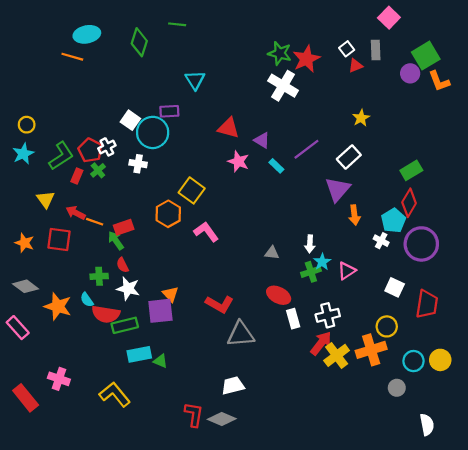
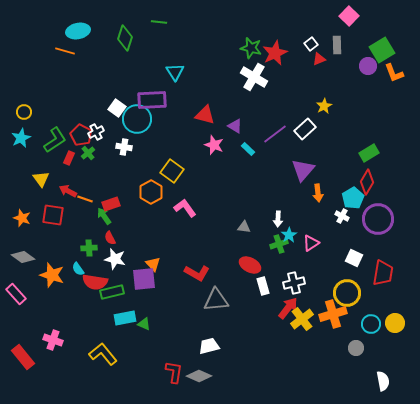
purple rectangle: (169, 111) -> (152, 100), size x1.6
white rectangle: (349, 157) -> (305, 129), moved
yellow circle: (387, 326) -> (347, 293), size x1.4

